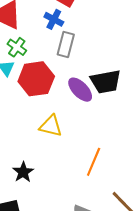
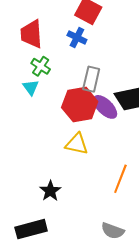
gray rectangle: (66, 45) -> (91, 79), moved
red hexagon: (36, 79) -> (80, 104), moved

